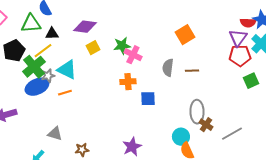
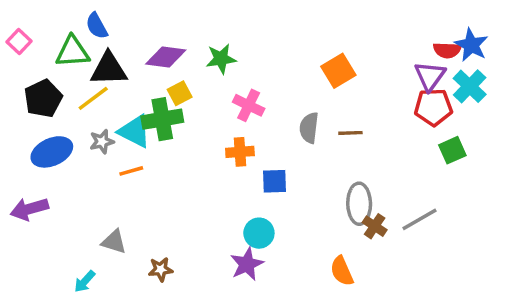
black triangle: (52, 34) -> (109, 69), size x1.6
green star: (122, 46) -> (221, 59), moved
green cross: (34, 67) -> (162, 119), moved, turned 30
blue ellipse: (37, 87) -> (52, 152), moved
gray line: (232, 134) -> (420, 219), moved
cyan circle: (181, 137) -> (259, 233), moved

